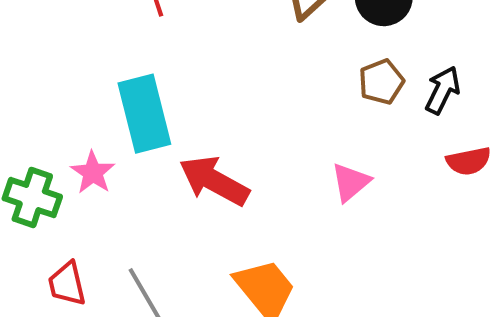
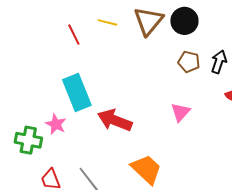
brown pentagon: (381, 82) -> (189, 62), turned -30

